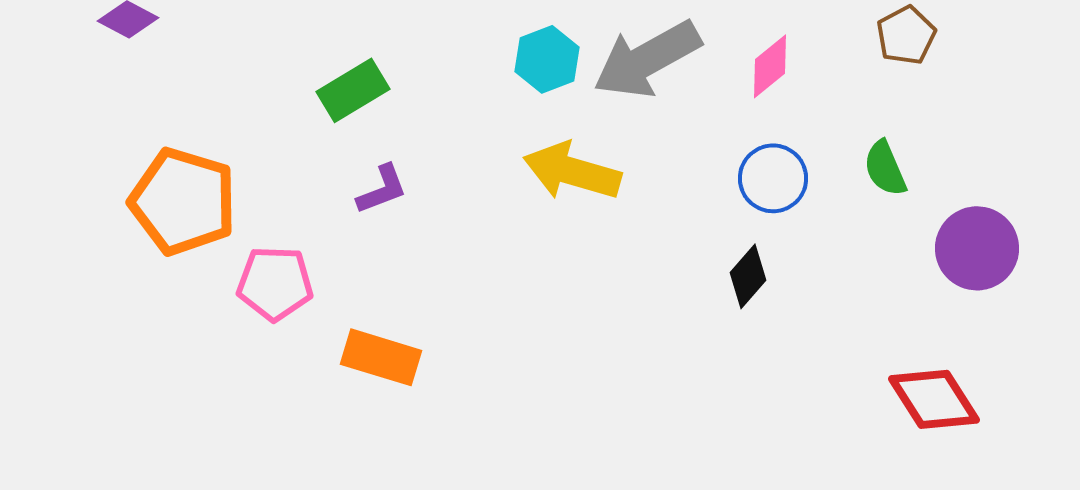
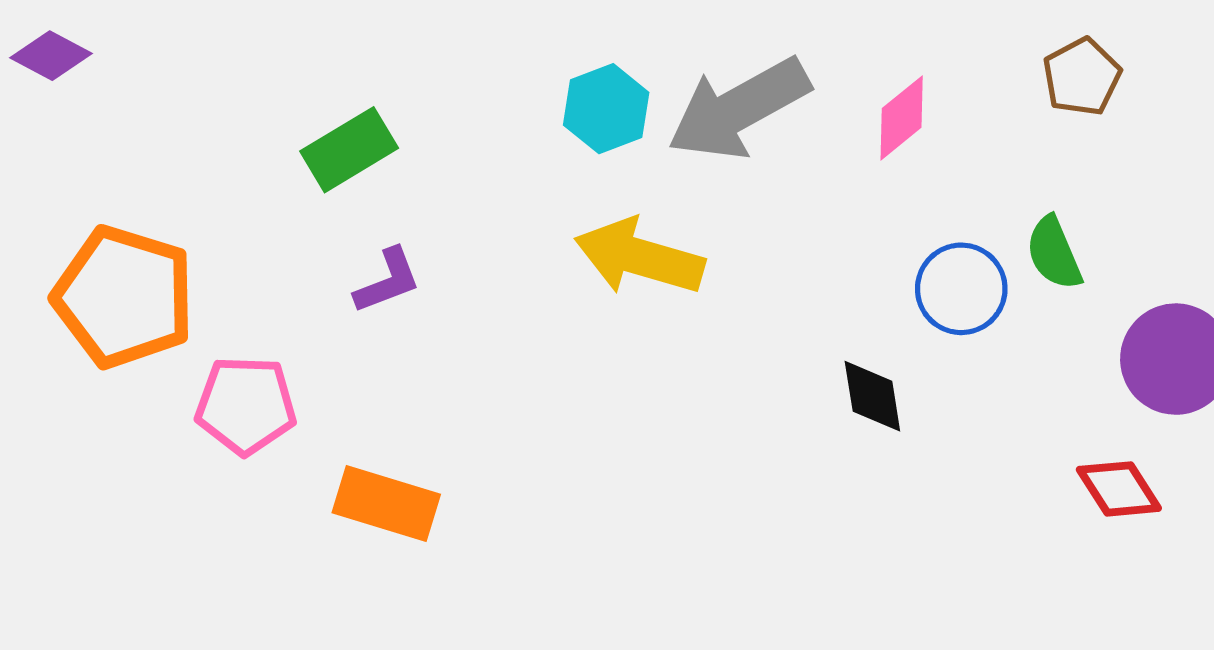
blue circle: (773, 178) -> (961, 289), moved
black diamond: (748, 276) -> (872, 396), turned -50
red diamond: (934, 399) -> (1119, 489), moved, size x0.7

